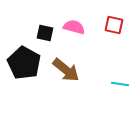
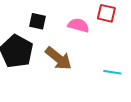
pink semicircle: (74, 27) -> (78, 25), moved

